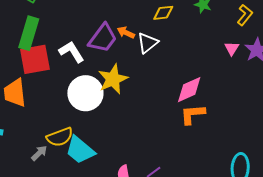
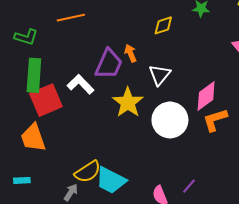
orange arrow: (126, 33) -> (131, 53), turned 54
white triangle: (148, 43) -> (160, 75), moved
white circle: (85, 93) -> (170, 120), moved

